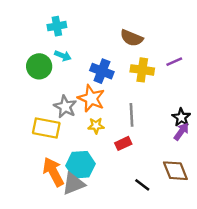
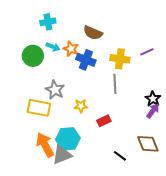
brown semicircle: (132, 38) -> (93, 33), moved
orange star: (91, 98) -> (71, 49), moved, size x0.7
gray line: (132, 115) -> (115, 84), moved

